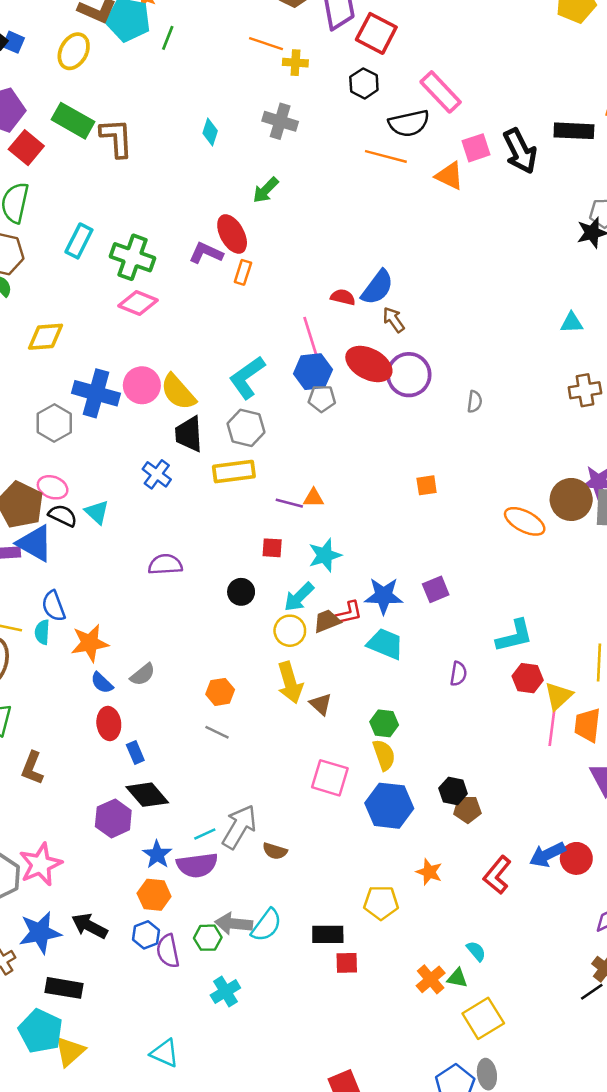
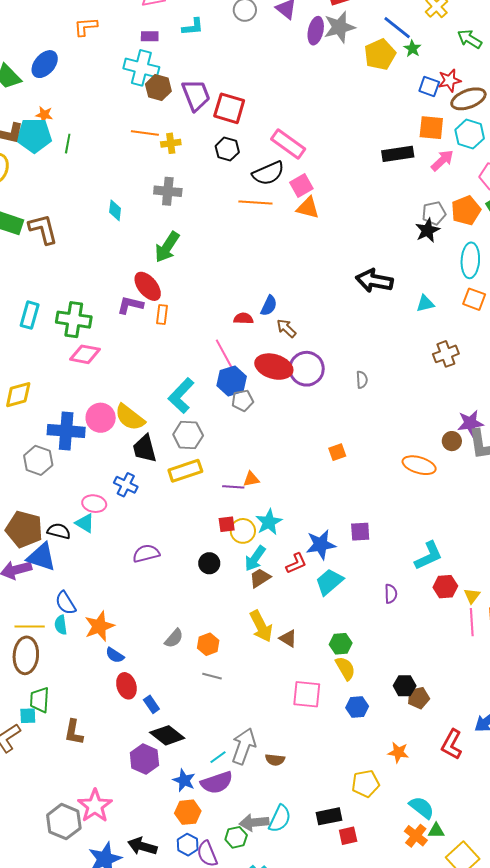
pink square: (476, 148) -> (301, 185), moved
black arrow: (520, 151) -> (374, 281), moved, turned 138
green arrow: (266, 190) -> (167, 247), size x1.4
blue semicircle: (377, 287) -> (269, 306), size x0.7
pink ellipse: (53, 487) -> (94, 504), moved
brown circle: (571, 499) -> (452, 441), size x0.6
purple square: (436, 589) -> (360, 532), turned 30
brown trapezoid: (327, 621) -> (260, 578), moved
yellow circle: (290, 631) -> (243, 531), moved
cyan trapezoid: (385, 644) -> (329, 582), turned -52
gray semicircle: (143, 675) -> (174, 638), moved
yellow triangle: (558, 696) -> (472, 596), size x0.7
blue hexagon: (389, 806) -> (357, 707), size x0.6
cyan semicircle: (476, 951) -> (422, 808), moved, size x1.5

